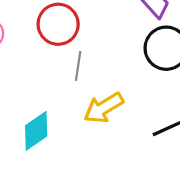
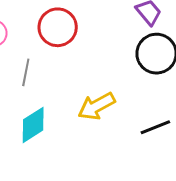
gray line: (78, 66) -> (26, 72), moved

